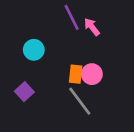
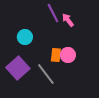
purple square: (24, 92) -> (18, 68), size x1.6
gray line: (80, 101) -> (46, 74), moved

